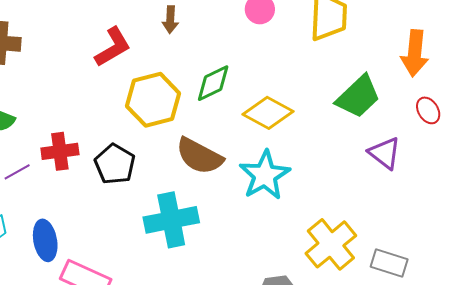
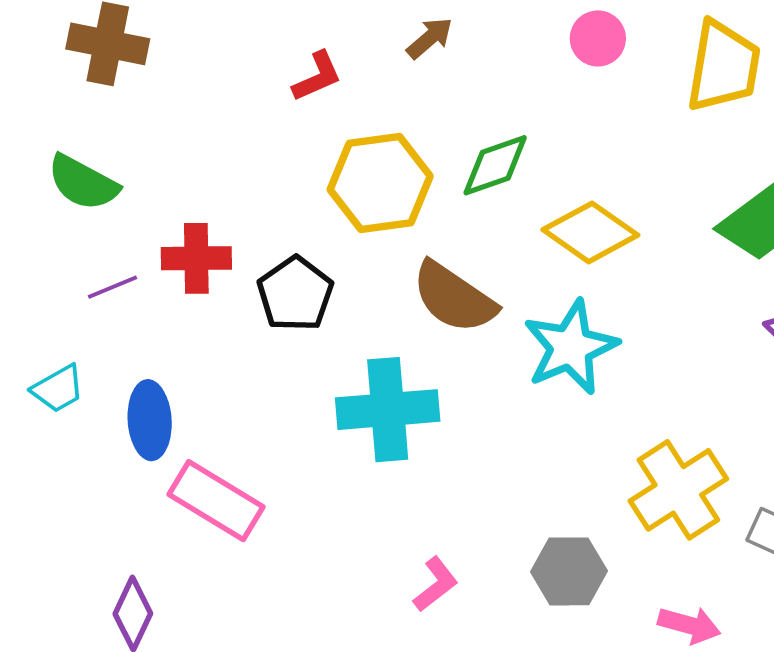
brown arrow: (170, 20) -> (430, 38), turned -140
red L-shape: (113, 47) -> (317, 76), size x0.7

